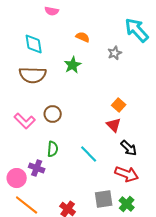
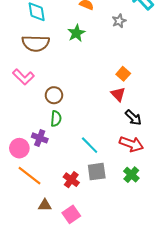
brown circle: (53, 114) -> (54, 95), moved
pink L-shape: (25, 121) -> (23, 77), moved
cyan line: (89, 154) -> (90, 145), moved
gray square: (104, 199) -> (97, 172), moved

